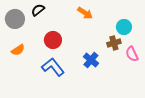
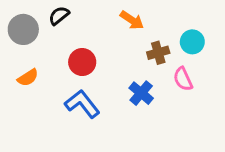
brown cross: (114, 43) -> (158, 53), moved
pink semicircle: (132, 54) -> (183, 79), moved

